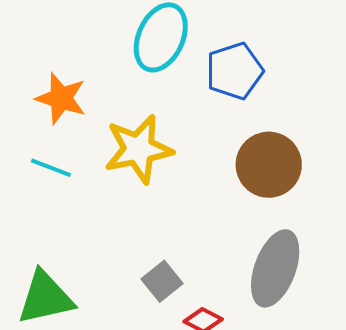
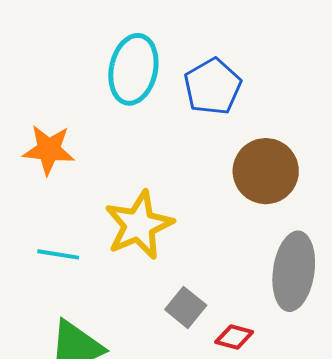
yellow star: (139, 149) -> (139, 225), moved
cyan line: (51, 168) -> (58, 254), moved

